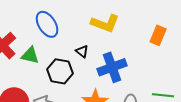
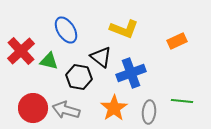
orange rectangle: (158, 35) -> (177, 41), turned 42
black triangle: (82, 51) -> (101, 57), size x1.6

